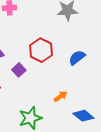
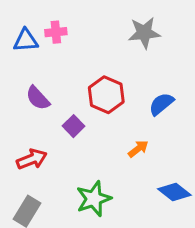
orange arrow: (61, 96) -> (138, 149), moved

